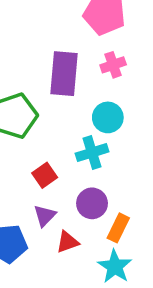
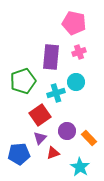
cyan cross: (92, 153) -> (56, 93), moved
red square: (45, 175) -> (40, 115), size x1.5
orange rectangle: (118, 228) -> (89, 138), moved, turned -70

